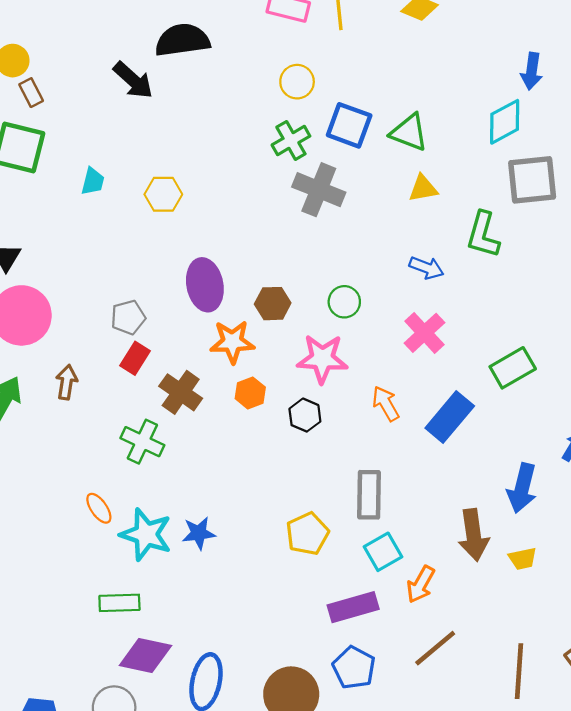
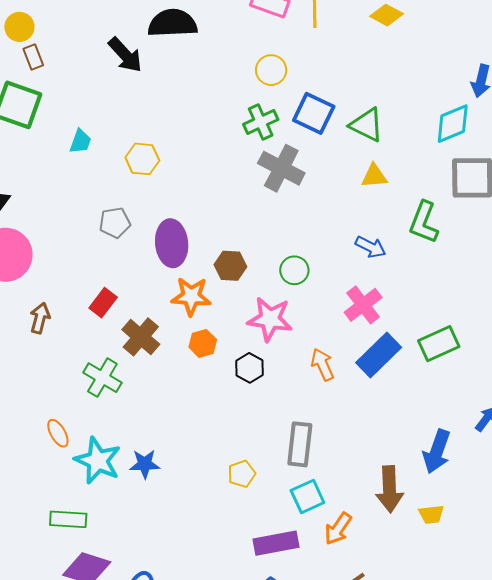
gray pentagon: (128, 317) -> (115, 223), moved
blue rectangle: (450, 417) -> (379, 355), moved
yellow pentagon: (307, 534) -> (242, 474), size x0.7

